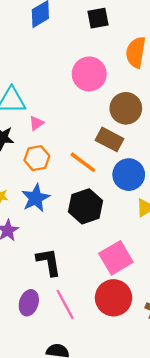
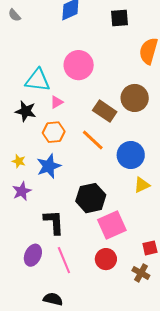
pink circle: (89, 74) -> (79, 65), moved
brown rectangle: (109, 139) -> (105, 111), moved
black hexagon: (86, 206) -> (91, 198), moved
red circle: (114, 298) -> (106, 259), size x0.7

